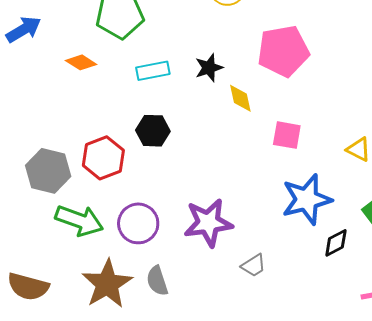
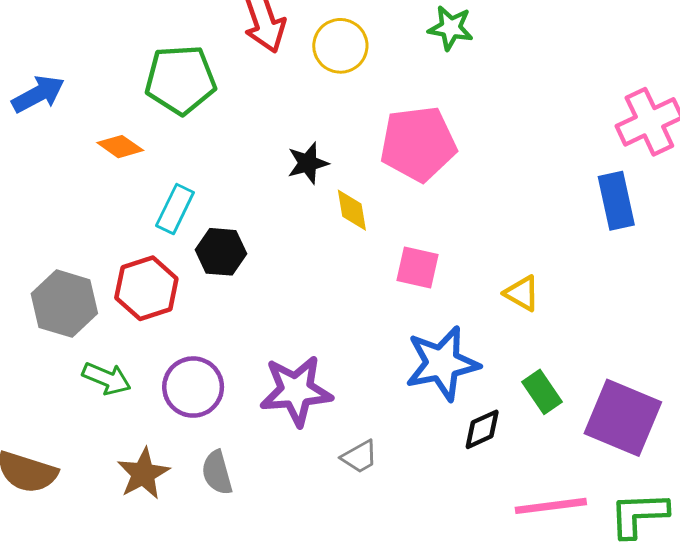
cyan rectangle: (153, 71) -> (175, 209), moved, turned -56
green arrow: (79, 220) -> (107, 378), size x0.7
brown star: (107, 284) -> (143, 474), size x0.7

